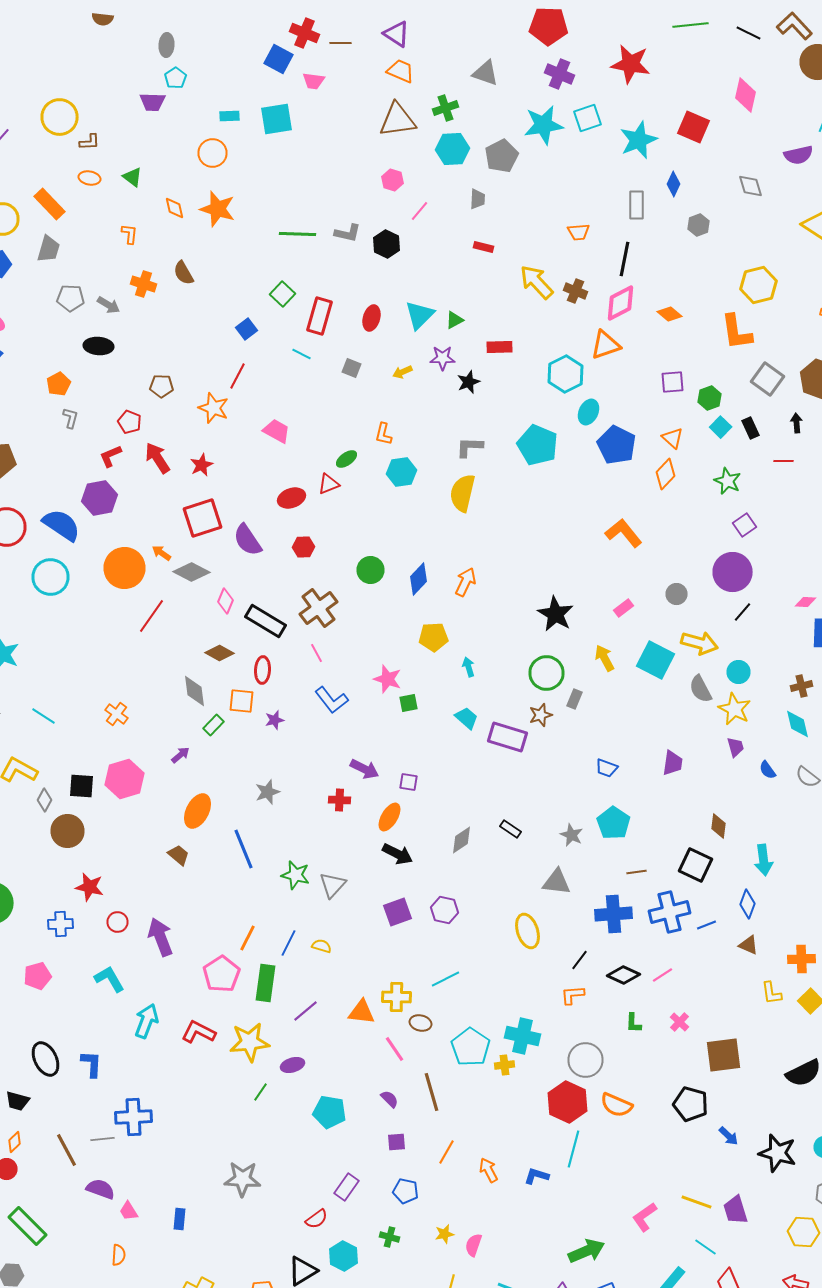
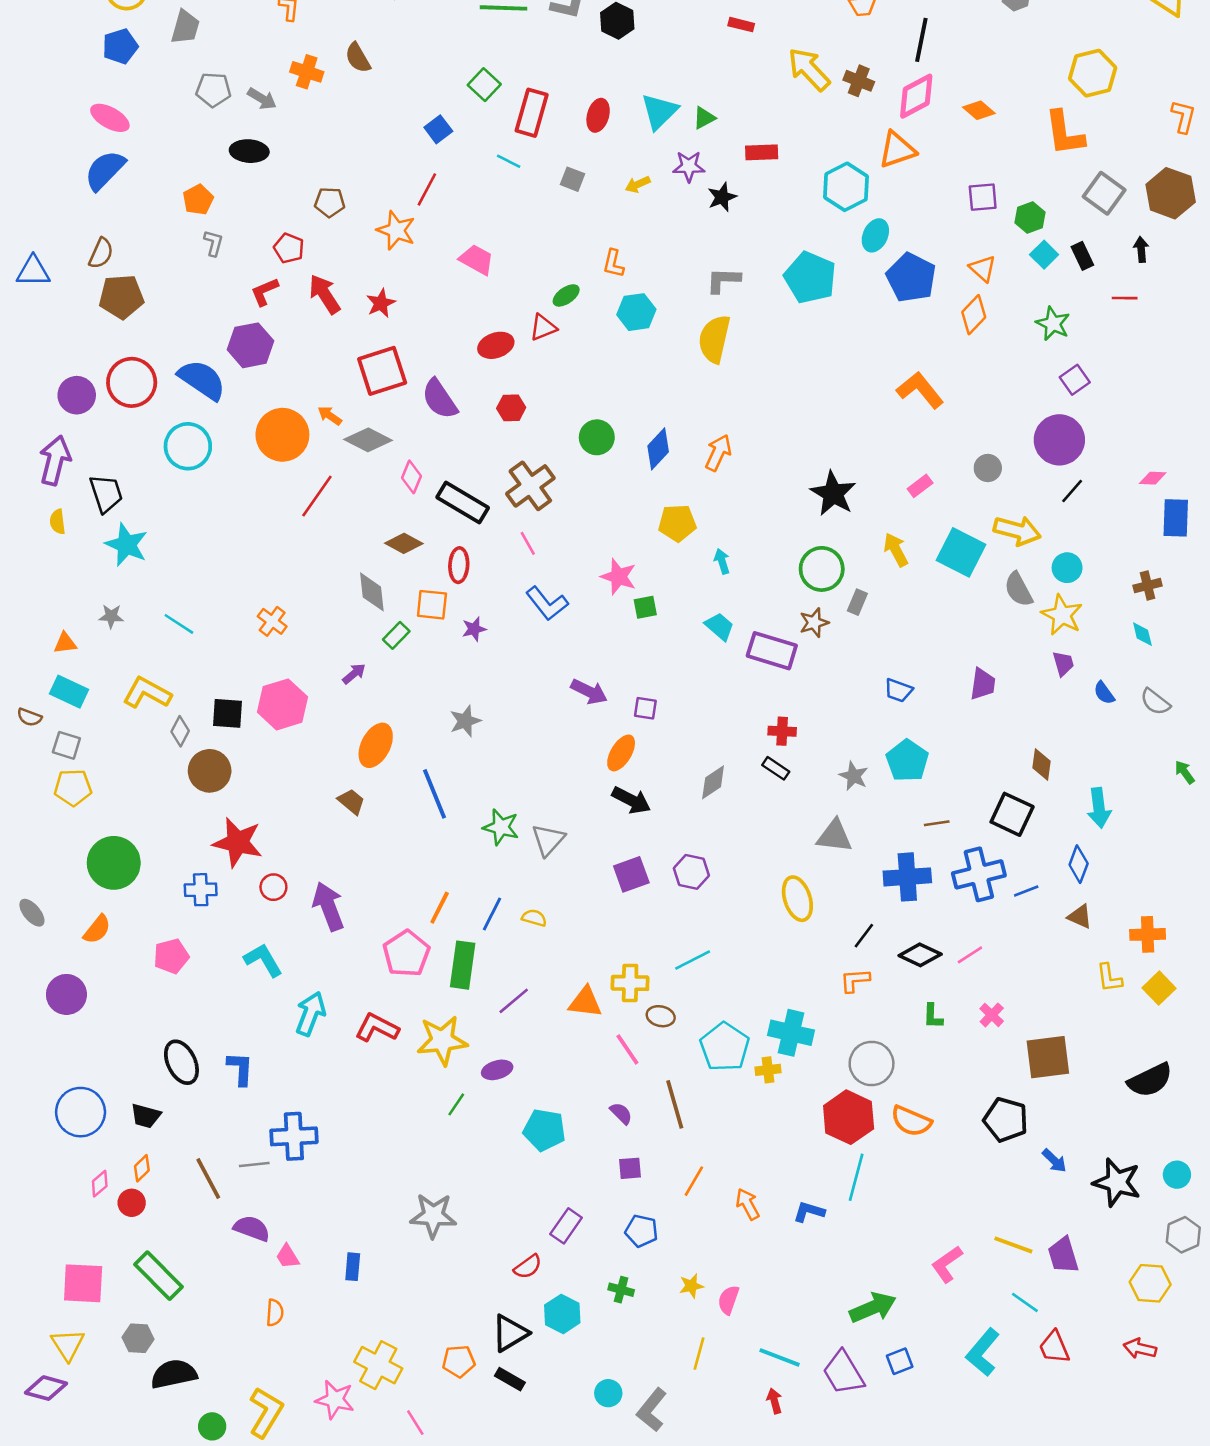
cyan diamond: (798, 724) -> (1142, 634), size x0.7
red cross: (340, 800) -> (782, 731), moved
red star: (90, 887) -> (238, 842), size x1.4

